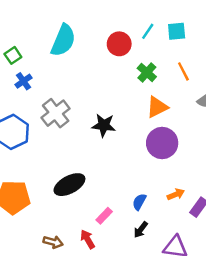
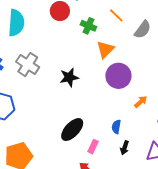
gray cross: (56, 113) -> (28, 65), moved
black ellipse: (69, 185) -> (72, 130), moved
orange arrow: (176, 194) -> (141, 102), moved

